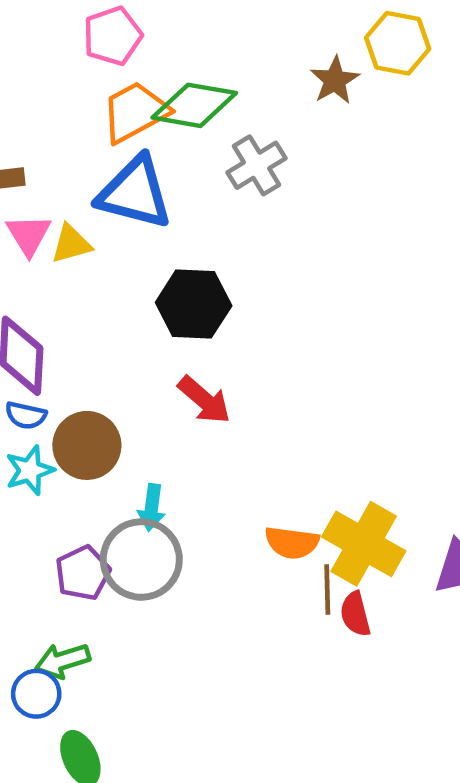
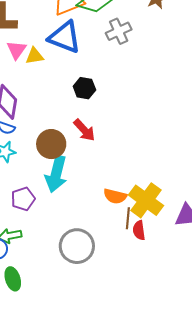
black hexagon: (194, 304) -> (84, 88), size x0.7
brown circle: (87, 445) -> (51, 144), moved
cyan arrow: (152, 508) -> (56, 174), size x1.8
gray circle: (141, 559) -> (77, 246), moved

